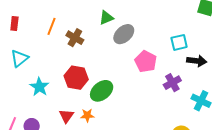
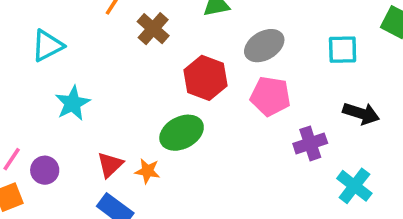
gray ellipse: (124, 34) -> (264, 46), moved
cyan square: (179, 42) -> (343, 50), moved
pink pentagon: (146, 61) -> (270, 96), turned -30
red hexagon: (76, 78) -> (205, 78), moved

